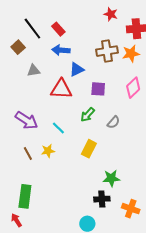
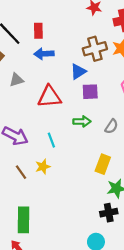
red rectangle: (58, 29) -> (38, 31), turned 48
blue triangle: (77, 69) -> (78, 72), moved
green arrow: (88, 115) -> (82, 121), turned -126
cyan line: (58, 128) -> (51, 140), turned 32
yellow rectangle: (89, 149) -> (103, 164), moved

